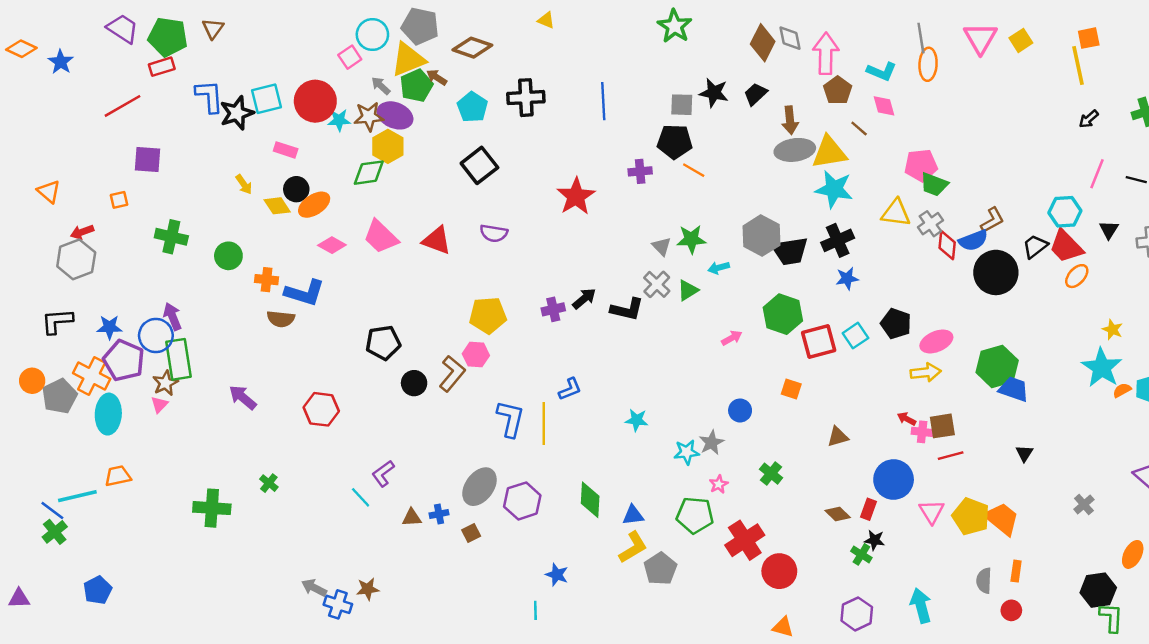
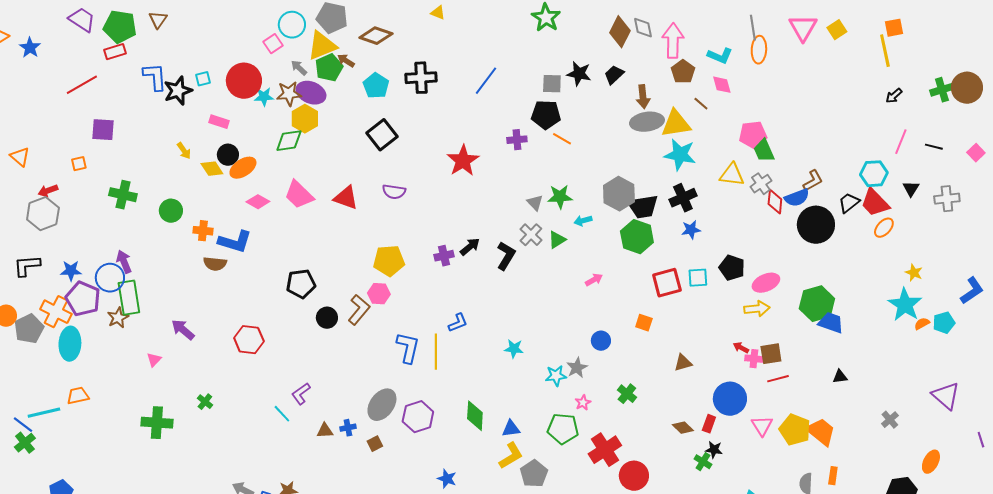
cyan square: (267, 99) -> (203, 79), size x0.6
blue line: (603, 101) -> (486, 81), turned 40
green trapezoid: (934, 184) -> (764, 151), turned 45
black L-shape: (627, 309) -> (506, 256), turned -72
green hexagon: (783, 314) -> (637, 237), moved
cyan square: (855, 336) -> (698, 278), turned 30
pink triangle: (159, 405) -> (154, 360), moved
black triangle: (1024, 453) -> (840, 377), turned 49

